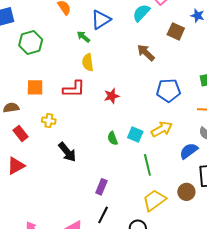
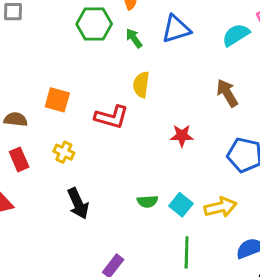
green arrow: (83, 37) -> (134, 38), moved
green hexagon: (31, 43) -> (94, 24), moved
red star: (112, 96) -> (182, 136), moved
green semicircle: (113, 138) -> (147, 201), turned -88

